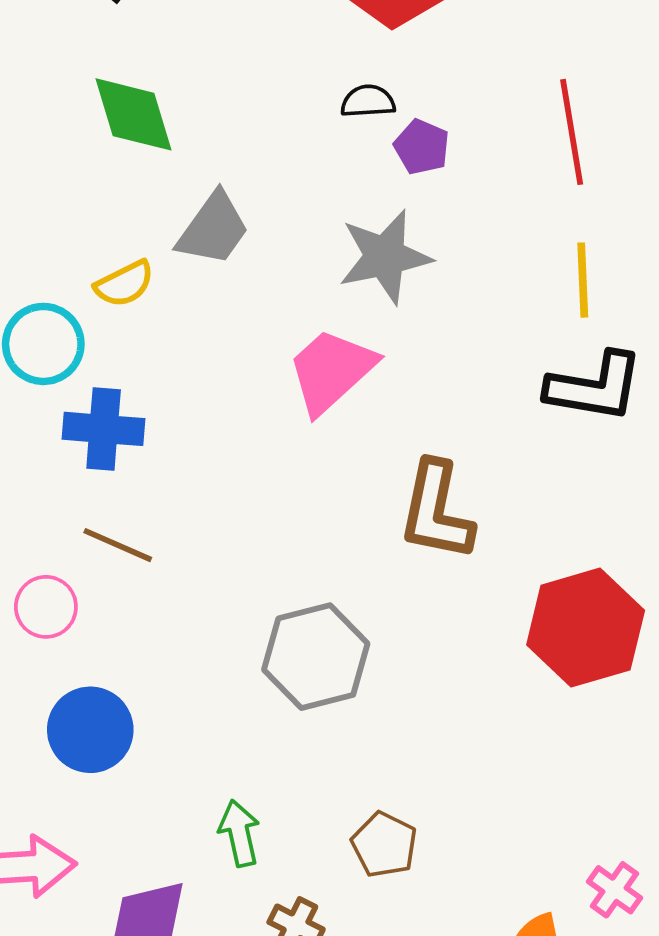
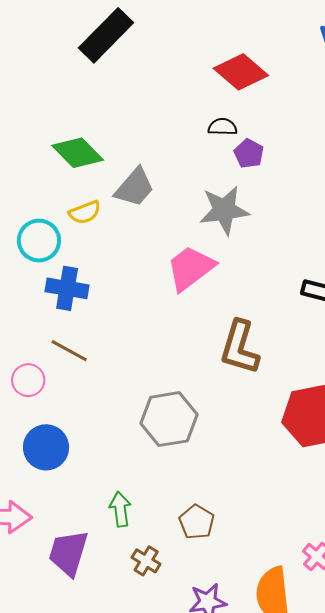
green diamond: (133, 114) -> (78, 153), moved, turned -33

